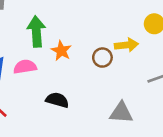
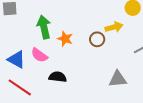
pink semicircle: (25, 67) -> (39, 55), turned -126
black semicircle: (57, 100) -> (58, 77), moved

